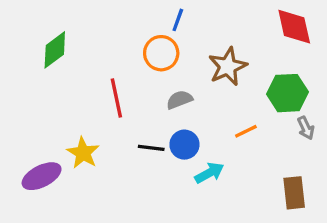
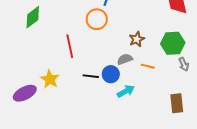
brown star: (228, 66) -> (137, 39), moved, size x0.7
gray semicircle: (179, 100) -> (125, 59), moved
orange line: (246, 131) -> (148, 66), turned 40

